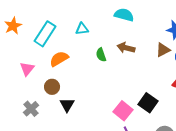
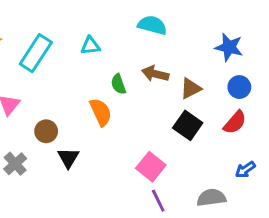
brown triangle: (163, 50) -> (191, 88), moved
orange semicircle: (59, 59) -> (101, 112), moved, turned 96
black square: (148, 103) -> (188, 125), moved

